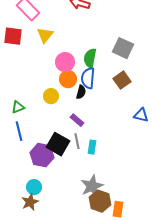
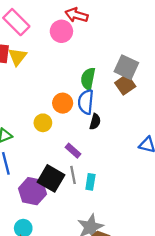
yellow triangle: (45, 35) -> (17, 57), moved
pink circle: (65, 62) -> (61, 31), moved
brown square: (122, 80) -> (125, 85), moved
black semicircle: (81, 92) -> (95, 122), moved

